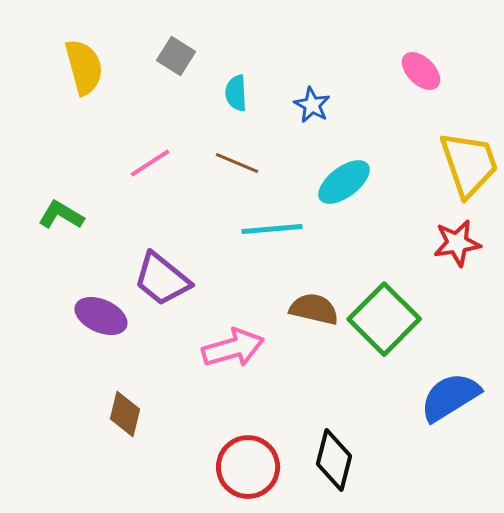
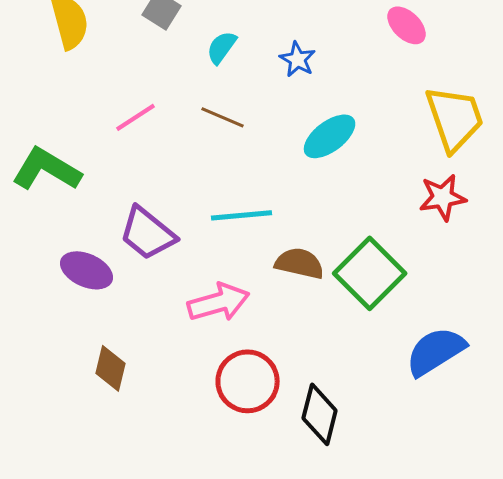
cyan semicircle: (236, 93) -> (222, 47), turned 39
green L-shape: (61, 215) -> (47, 169), size x1.5
cyan line: (272, 229) -> (242, 215), moved
red circle: (248, 467) -> (248, 381), moved

